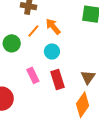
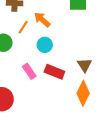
red rectangle: (57, 79) -> (54, 72), turned -42

